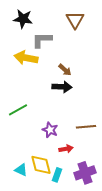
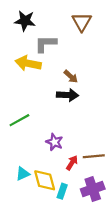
brown line: (86, 127) -> (94, 156), moved
red arrow: (66, 149) -> (72, 163), turned -48
cyan triangle: (21, 170) -> (23, 174), moved, turned -48

